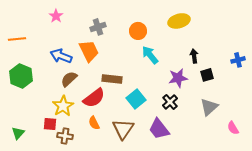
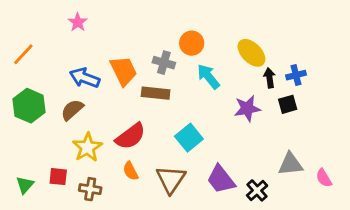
yellow ellipse: (179, 21) -> (251, 53), moved, turned 60
gray cross: (98, 27) -> (164, 63), moved, turned 35
orange line: (17, 39) -> (23, 54), turned -42
blue cross: (238, 60) -> (296, 75), moved
brown semicircle: (69, 79) -> (72, 110), moved
brown rectangle: (112, 79) -> (156, 93), moved
black cross: (170, 102) -> (257, 190), moved
gray triangle: (209, 107) -> (290, 164), moved, turned 36
red square: (50, 124) -> (58, 177), moved

